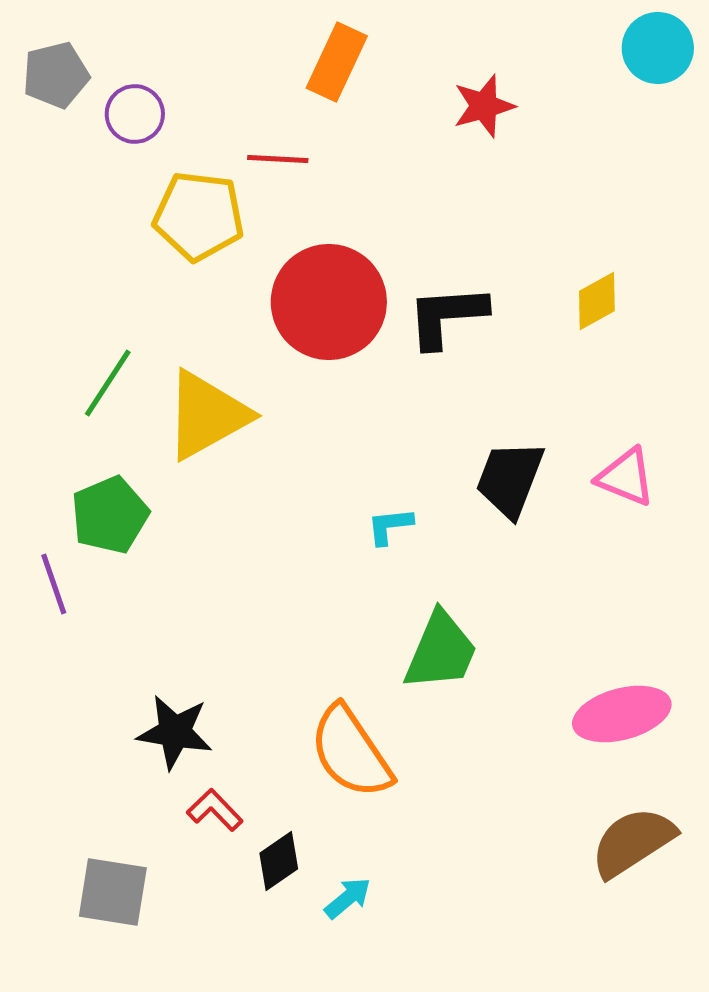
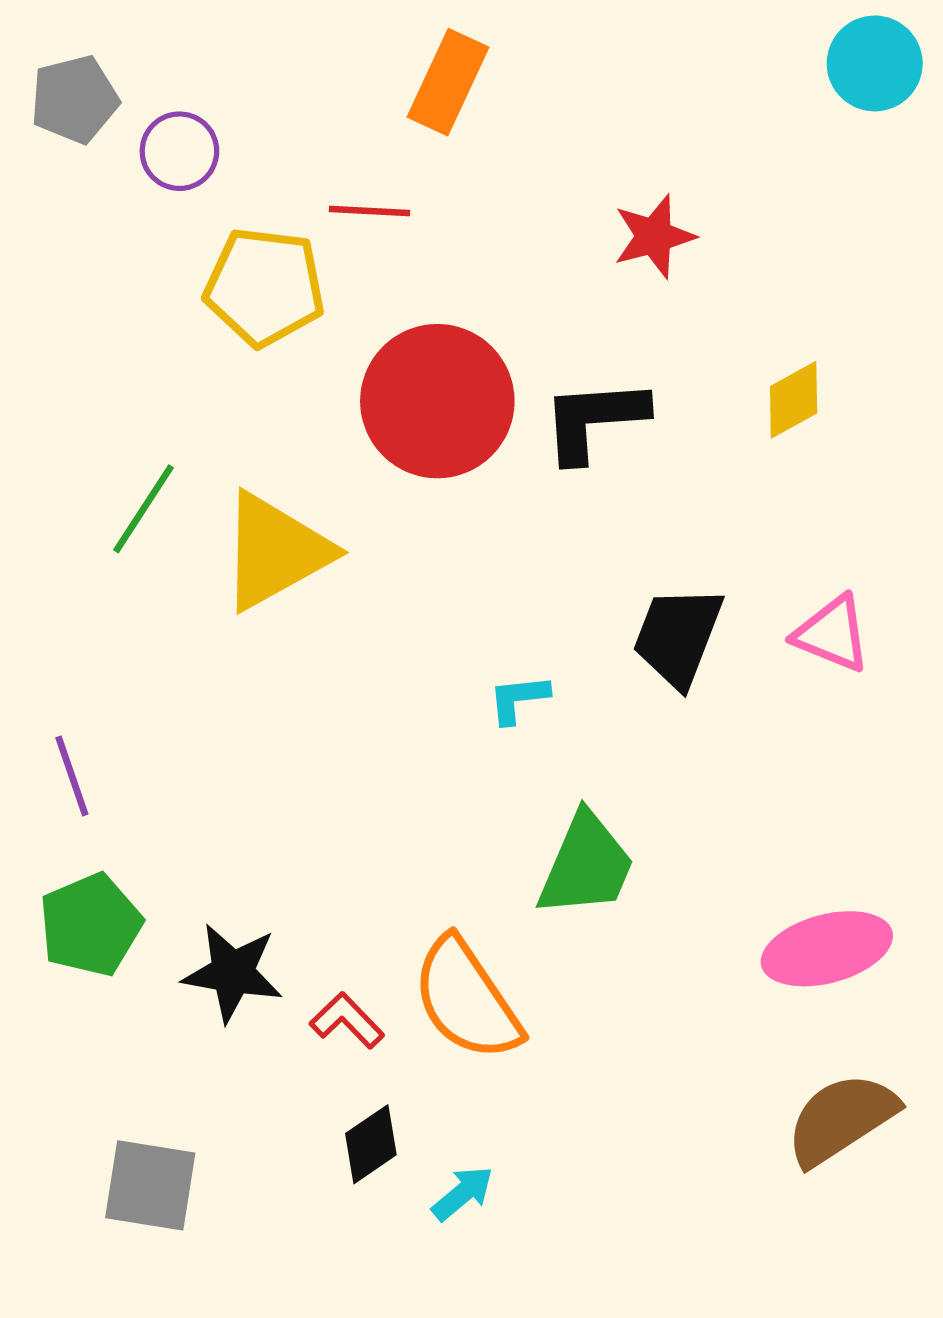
red star: (484, 106) -> (654, 236), moved
green pentagon: (110, 515) -> (90, 925), moved
red L-shape: (215, 810) -> (347, 1021), moved

